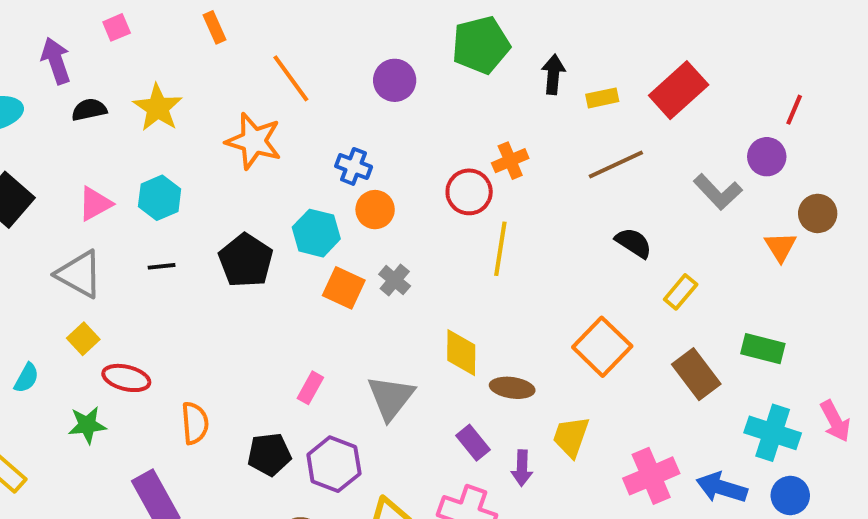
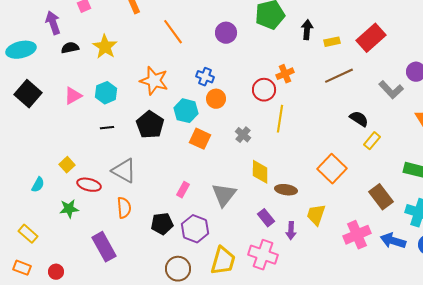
orange star: (254, 141) -> (154, 81), moved
black semicircle: (634, 243) -> (359, 119), moved
gray triangle: (79, 274) -> (124, 171), moved
gray cross: (395, 280) -> (243, 135), moved
brown rectangle: (696, 374) -> (381, 197), moved

